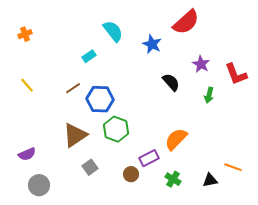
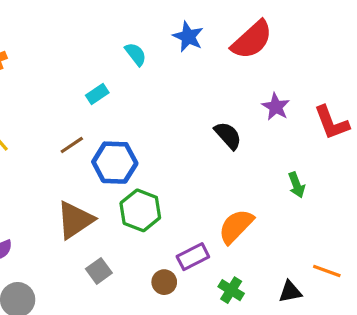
cyan semicircle: (113, 31) -> (136, 54), size x0.7
blue star: (152, 44) -> (188, 37), moved
green arrow: (209, 95) -> (297, 185), moved, turned -35

